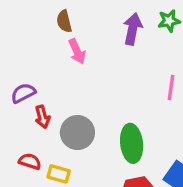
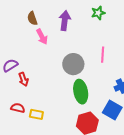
purple arrow: (133, 29) -> (65, 21), moved
gray circle: (77, 133) -> (73, 64), moved

